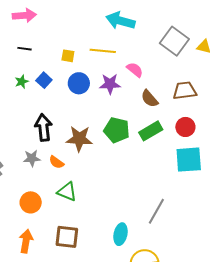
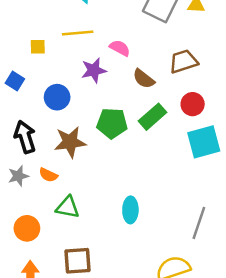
blue circle: (79, 83) -> (57, 97), moved
gray line: (156, 211) -> (199, 223), moved
cyan ellipse: (121, 234) -> (130, 210), moved

